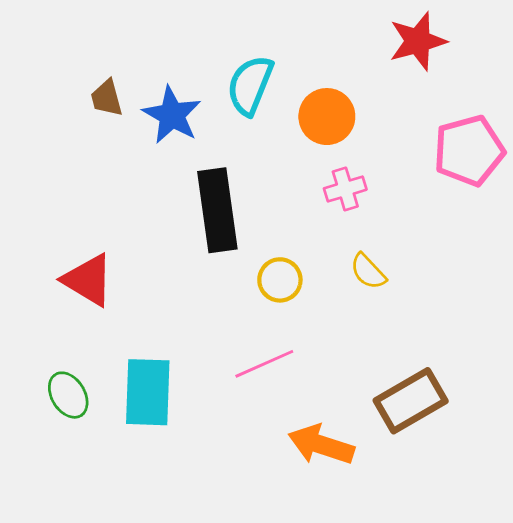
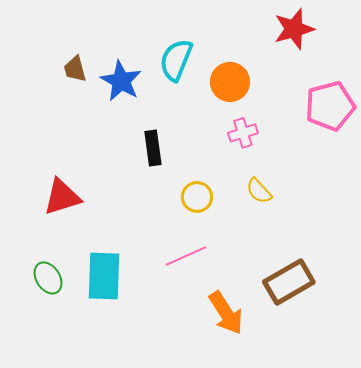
black rectangle: (217, 210) -> (153, 148), size x0.6
red triangle: (88, 280) -> (62, 197), turned -48
orange arrow: (321, 445) -> (226, 313), turned -141

